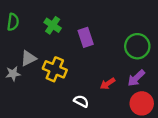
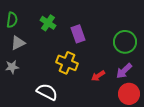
gray triangle: (28, 58) -> (18, 43), moved
yellow cross: (55, 69) -> (67, 63), moved
white semicircle: (81, 101) -> (47, 92), moved, size x1.5

